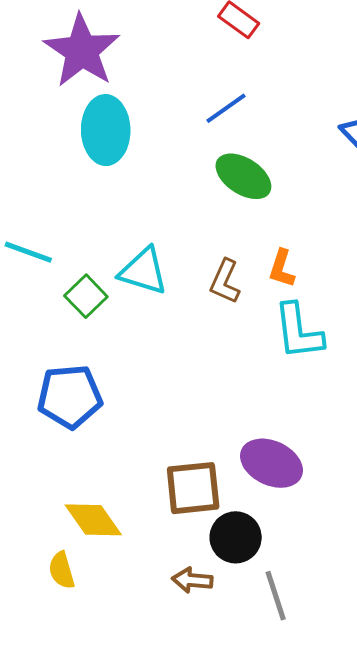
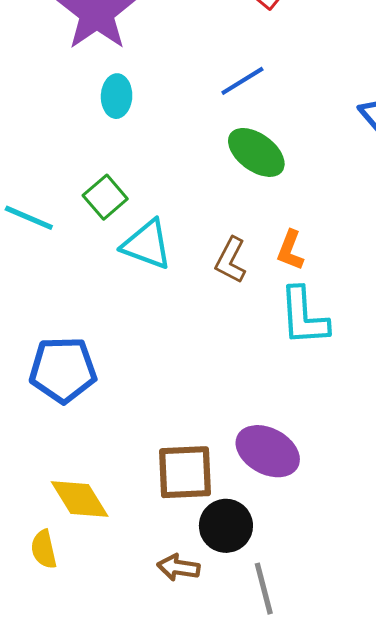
cyan ellipse: (106, 130) -> (117, 96), size x0.6
green square: (86, 296) -> (105, 197), moved

